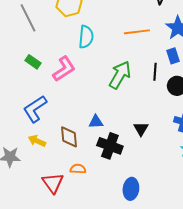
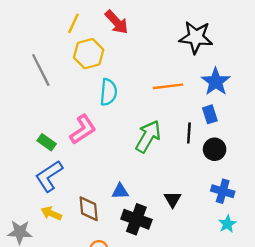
green rectangle: (33, 62) -> (47, 142), moved

